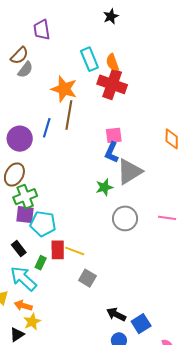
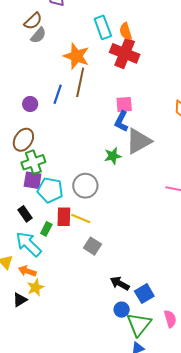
purple circle: (20, 139) -> (30, 104), size x0.6
gray circle: (125, 218) -> (85, 186), moved

